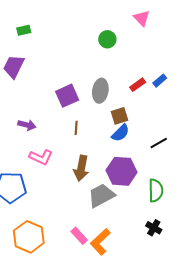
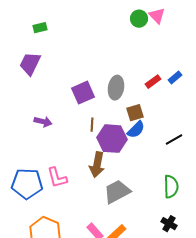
green circle: (107, 39) -> (139, 19), moved
pink L-shape: (41, 157) -> (57, 178), moved, turned 50
purple hexagon: (121, 171) -> (112, 139), moved

